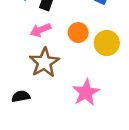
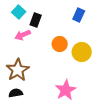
pink arrow: (40, 30) -> (23, 35), moved
brown star: (44, 63) -> (18, 70), moved

